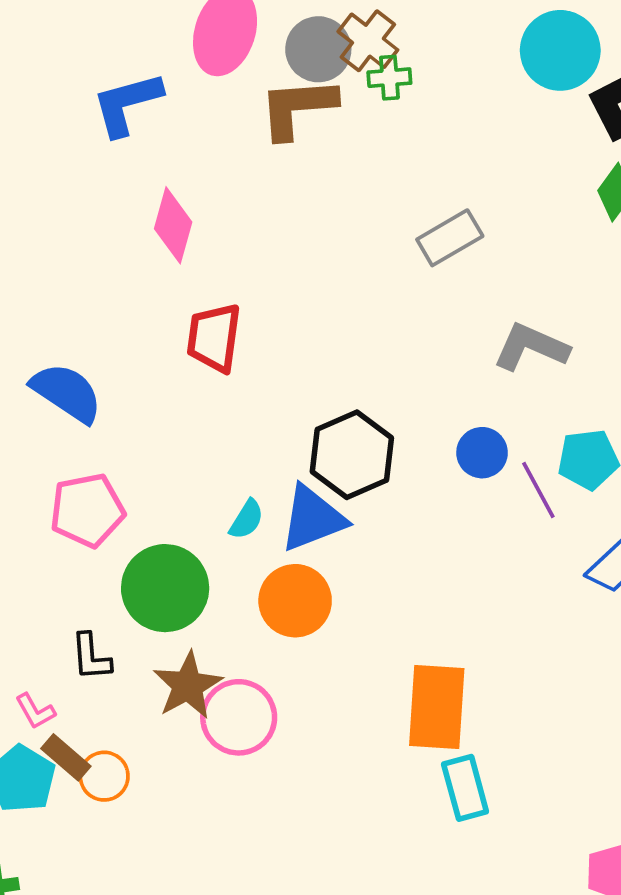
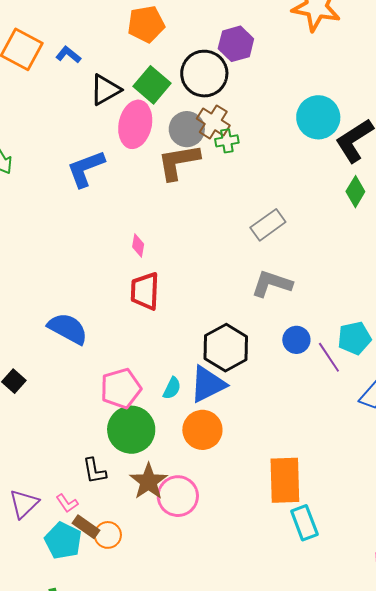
pink diamond: (173, 225) -> (138, 246), moved, size x0.6
gray L-shape: (531, 347) -> (272, 284), moved
pink pentagon: (87, 510) -> (121, 388), moved

